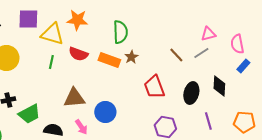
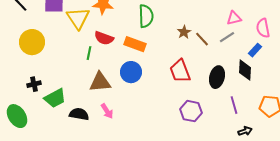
yellow triangle: (52, 34) -> (78, 18), turned 40
brown star: (131, 57) -> (184, 32), moved
green line: (51, 62) -> (89, 53), moved
blue rectangle: (243, 66) -> (255, 50), moved
blue circle: (105, 112) -> (131, 72), moved

